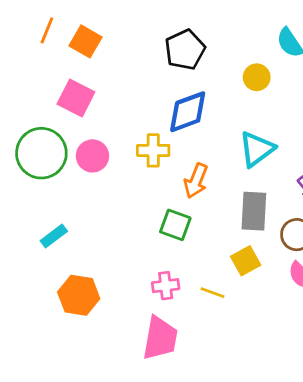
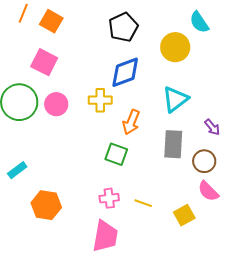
yellow circle: (257, 77) -> (175, 47), size x1.5
cyan rectangle: (54, 236) -> (17, 170), moved
yellow square: (246, 261) -> (184, 215), moved

